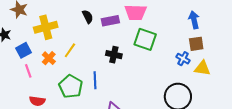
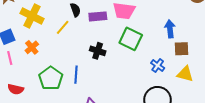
blue arrow: (194, 20) -> (170, 29), moved
yellow cross: (46, 27) -> (32, 16), turned 35
yellow line: (70, 50) -> (63, 27), moved
blue cross: (183, 59) -> (158, 66), moved

